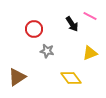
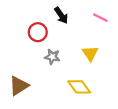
black arrow: (72, 24) -> (61, 15), moved
yellow triangle: (90, 53) -> (90, 53), moved, turned -42

